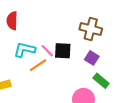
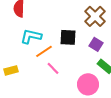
brown cross: (91, 29) -> (95, 16), turned 30
pink line: (47, 51) -> (53, 68), moved

